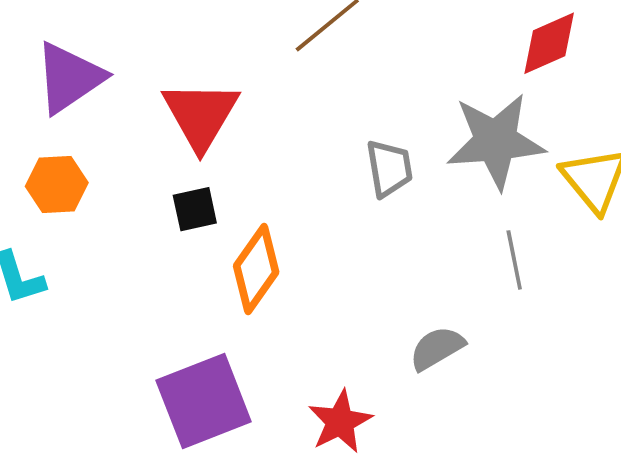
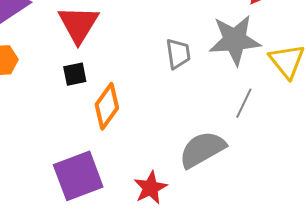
gray line: (514, 260) -> (244, 103), turned 36
gray semicircle: (437, 348) -> (202, 149), size x1.6

